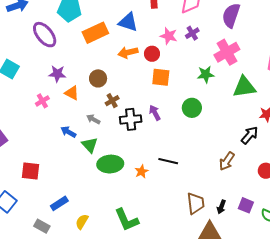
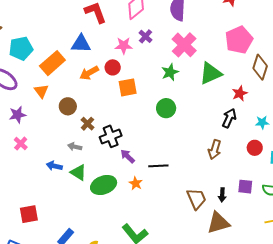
purple star: (57, 74) -> (17, 115), moved
orange triangle: (72, 93) -> (41, 91), moved, turned 42
purple arrow: (155, 113) -> (128, 156), moved

